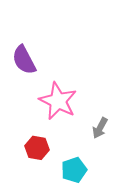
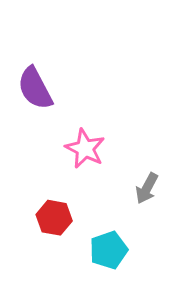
pink star: (58, 101) -> (85, 149), size x0.7

